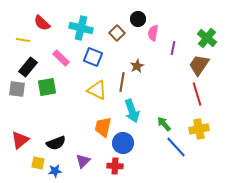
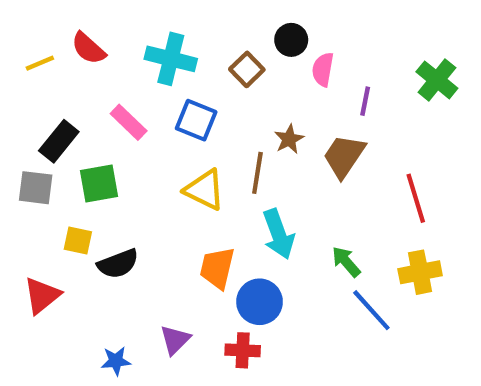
yellow line: (23, 40) -> (40, 63), moved, turned -32
brown trapezoid: (199, 65) -> (344, 156), moved
black semicircle: (56, 143) -> (118, 264), moved
yellow square: (38, 163) -> (78, 241), moved

